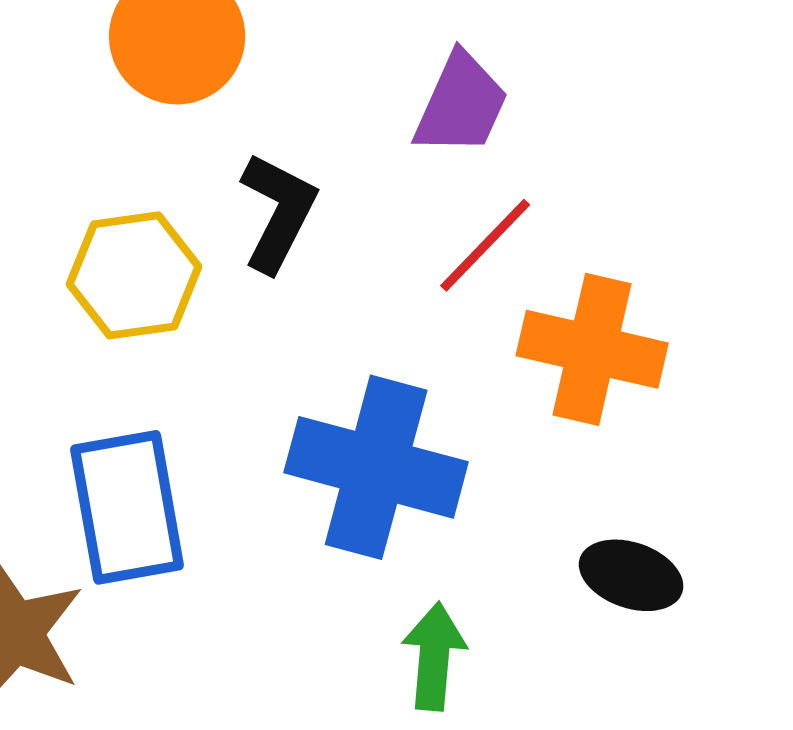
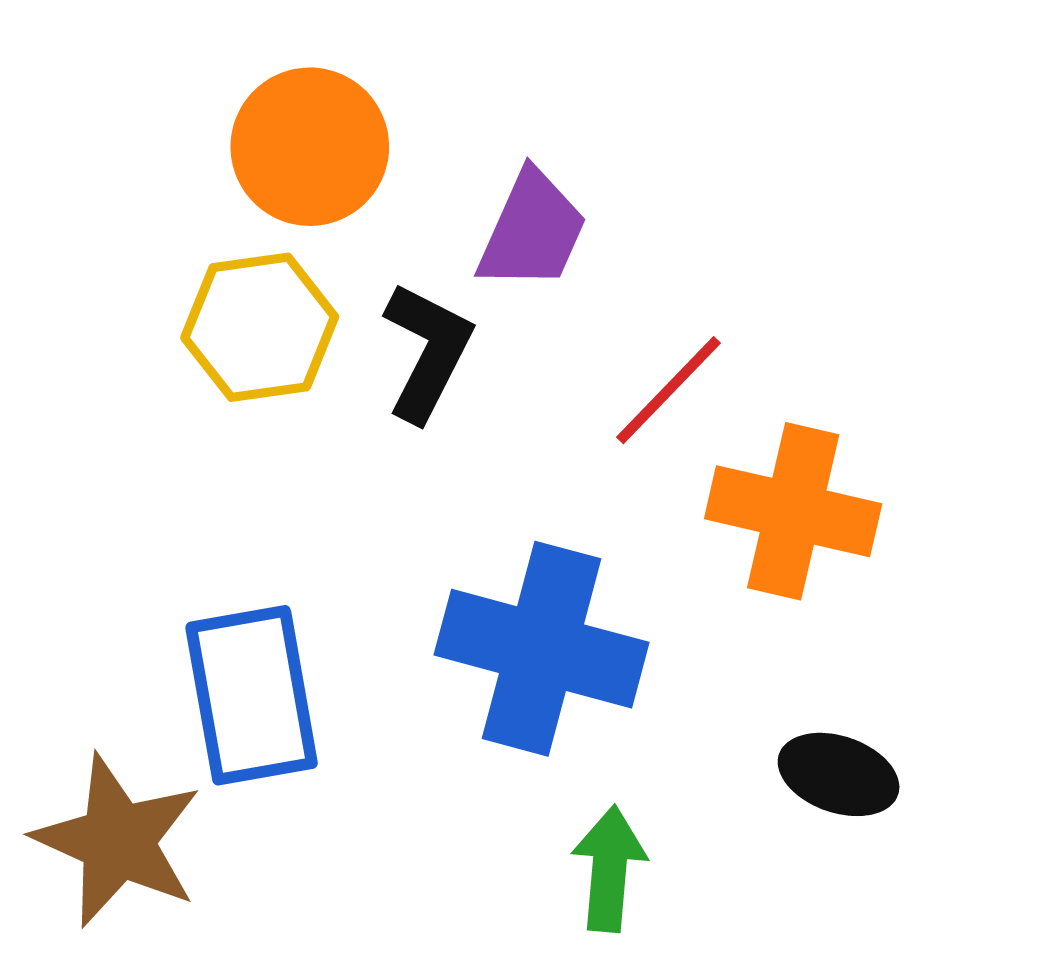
purple trapezoid: (461, 104) -> (532, 231), moved
yellow hexagon: (134, 275) -> (260, 327), moved

